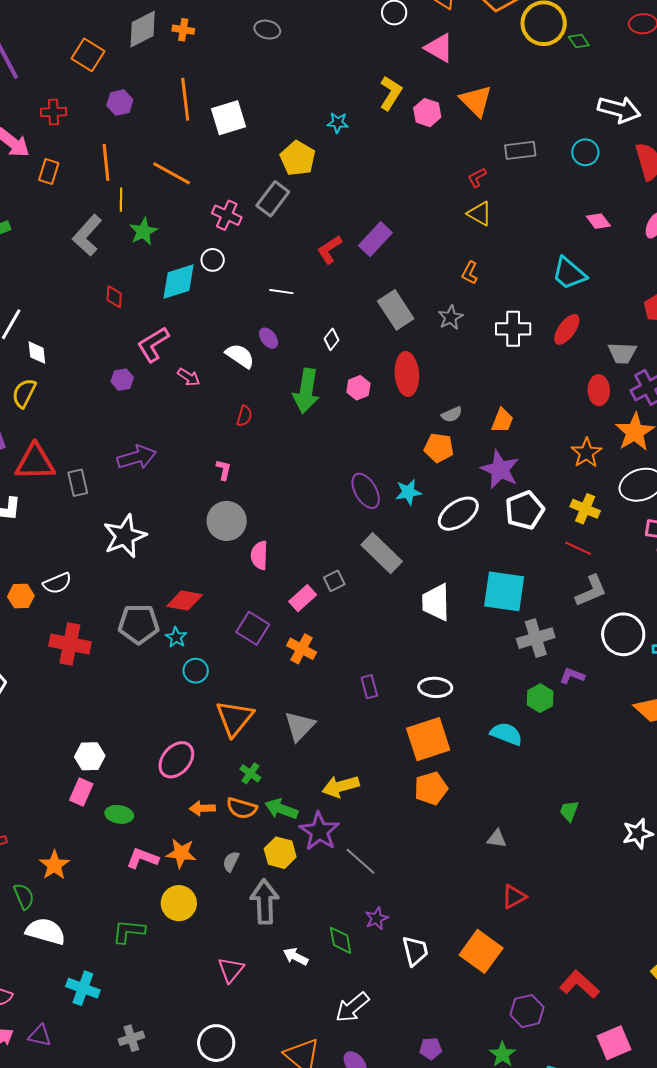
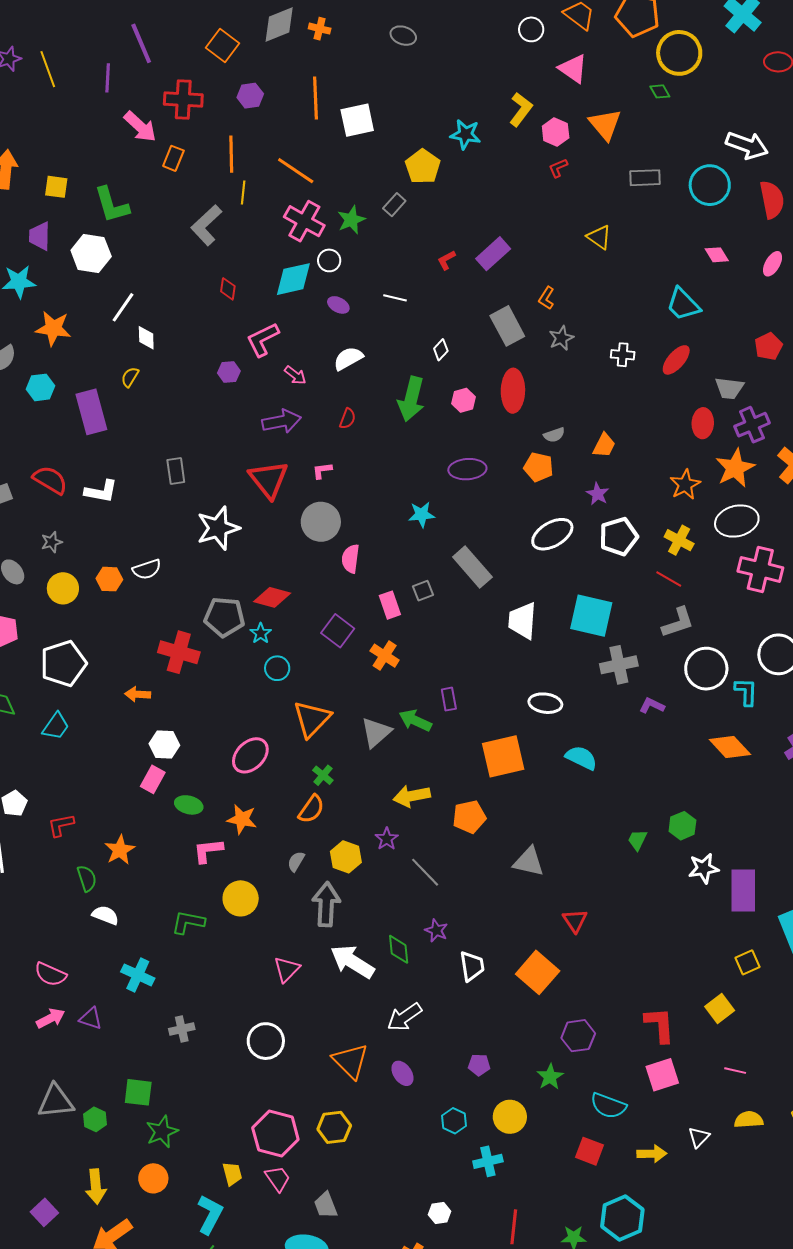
green diamond: (579, 41) -> (660, 91), moved
red cross: (54, 112) -> (183, 100), size x1.5
cyan star: (338, 123) -> (465, 134), size x1.4
cyan circle: (585, 152) -> (710, 185), size x1.5
red L-shape: (477, 178) -> (558, 168), moved
gray rectangle: (273, 199) -> (394, 205), size x0.7
pink cross: (227, 215) -> (304, 221), moved, size x1.4
green star: (143, 231) -> (351, 220), moved
red L-shape: (329, 250) -> (446, 260), size x0.7
orange L-shape: (470, 273) -> (546, 298), moved
white cross: (513, 329) -> (623, 355), size x0.7
purple ellipse: (269, 338) -> (338, 305), moved, turned -30
white semicircle: (240, 356) -> (348, 358), turned -68
yellow semicircle: (24, 393) -> (130, 377), size x0.7
purple arrow: (137, 457) -> (282, 421), moved
red triangle: (35, 462) -> (269, 479), moved, turned 48
pink L-shape: (224, 470) -> (322, 471), turned -115
purple star: (500, 470) -> (598, 494), size x0.6
purple ellipse: (366, 491) -> (467, 469), moved, turned -69
cyan star: (408, 492) -> (422, 515), moved
pink rectangle: (303, 598) -> (390, 605), turned -72
red cross: (70, 644) -> (179, 652), moved
white ellipse: (435, 687) -> (545, 703), moved
green hexagon: (540, 698) -> (682, 826), moved
orange pentagon: (431, 788) -> (469, 817), moved
orange arrow: (202, 808) -> (138, 694), moved
orange semicircle: (242, 808) -> (311, 809), turned -76
green arrow: (281, 809) -> (415, 721), moved
purple star: (319, 831) -> (387, 839), size x0.6
gray triangle: (497, 839) -> (529, 862), moved, size x1.6
orange star: (181, 853) -> (242, 819), moved
pink L-shape: (142, 858) -> (208, 851), turned -32
red triangle: (514, 897) -> (575, 921), turned -40
purple star: (377, 918) -> (436, 931), turned -30
white semicircle: (46, 931) -> (105, 915), size x0.7
white arrow: (296, 957) -> (352, 962), size x1.8
red L-shape: (579, 984) -> (660, 1025), moved, turned 39

